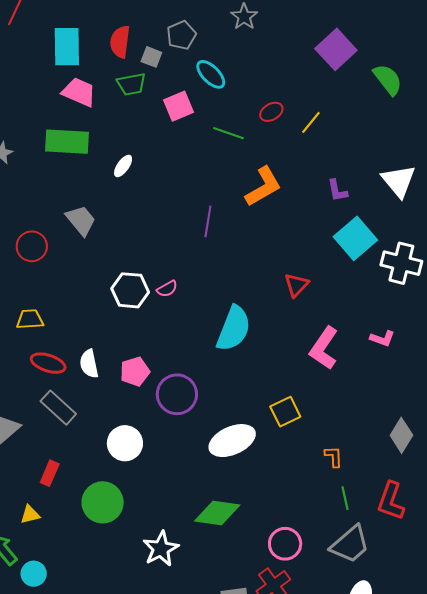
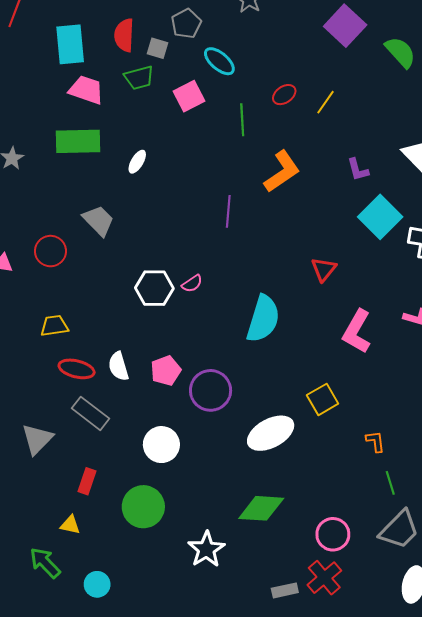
green line: (228, 133) -> (242, 120), turned 72
yellow triangle: (30, 514) -> (70, 525), turned 30
cyan circle: (34, 574) -> (97, 584), moved

